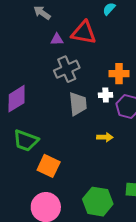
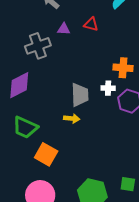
red triangle: (84, 33) -> (91, 24), size x0.6
gray cross: (67, 69) -> (38, 46), moved
yellow arrow: (105, 137) -> (72, 119), moved

